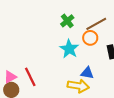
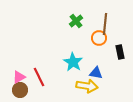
brown line: (96, 24) -> (105, 24), turned -55
cyan star: (69, 49) -> (73, 62), moved

